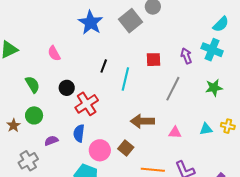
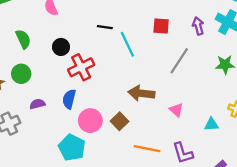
black line: (104, 66) -> (105, 27), turned 72
cyan line: (125, 79) -> (127, 44), turned -45
cyan triangle: (206, 129) -> (211, 124), moved
pink triangle: (175, 133) -> (176, 110), turned 32

